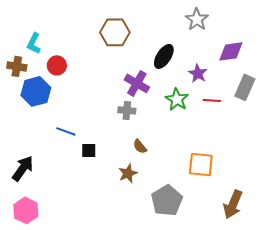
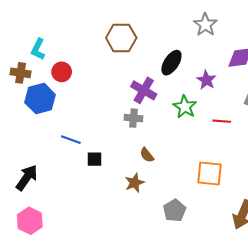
red line: (212, 100) -> (222, 121), moved
gray pentagon: (167, 200) -> (175, 210), size x0.7

